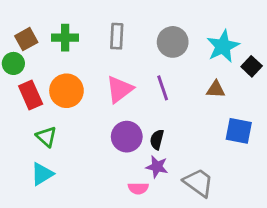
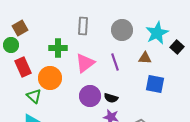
green cross: (65, 38) -> (58, 48), moved
brown triangle: (216, 89) -> (145, 58), moved
orange circle: (66, 91) -> (50, 78), moved
blue square: (239, 131) -> (155, 84), moved
black semicircle: (157, 140) -> (111, 98), turned -88

